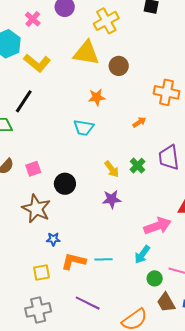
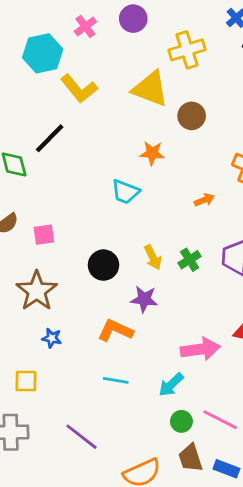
black circle: (65, 184) -> (103, 265), moved
orange L-shape: (74, 261) -> (115, 330), moved

